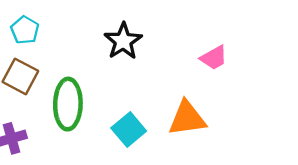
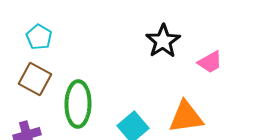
black star: (123, 41) -> (163, 41), moved

